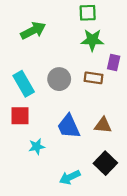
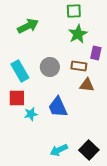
green star: (92, 40) -> (78, 34), turned -30
brown triangle: (103, 125) -> (87, 85), moved
cyan star: (37, 147) -> (31, 114), moved
black square: (105, 163) -> (89, 150), moved

